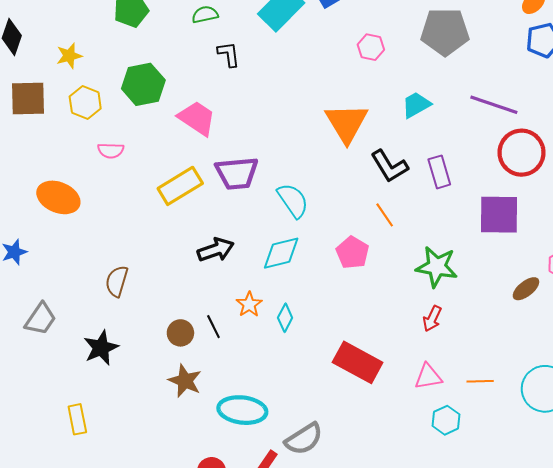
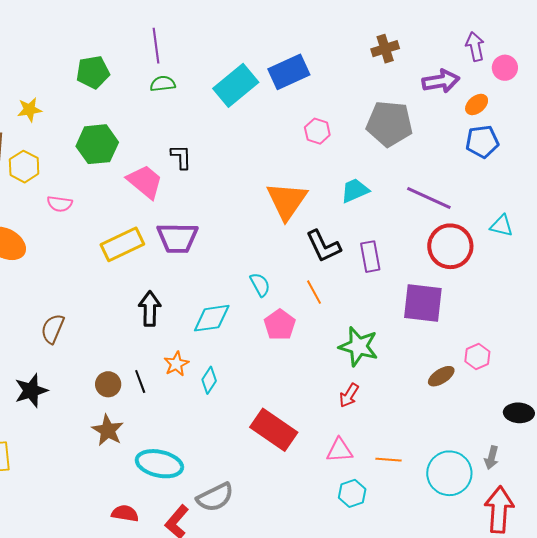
black L-shape: (229, 54) -> (181, 157), moved
yellow hexagon: (85, 103) -> (24, 167), moved
cyan semicircle: (293, 200) -> (260, 285), moved, size x0.7
black arrow: (216, 250) -> (150, 309), turned -76

